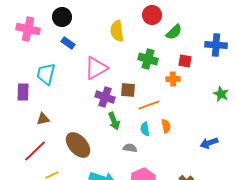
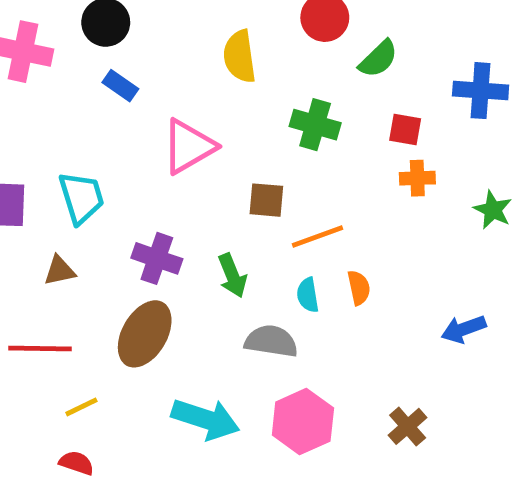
cyan trapezoid: (46, 74) -> (81, 198), moved, turned 150
orange cross: (173, 79) -> (417, 178), moved
purple cross: (105, 97) -> (157, 258), moved
brown ellipse: (78, 145) -> (145, 334), turned 72
gray semicircle: (130, 148) -> (271, 341), size x1.5
red line: (35, 151) -> (40, 349), turned 45

